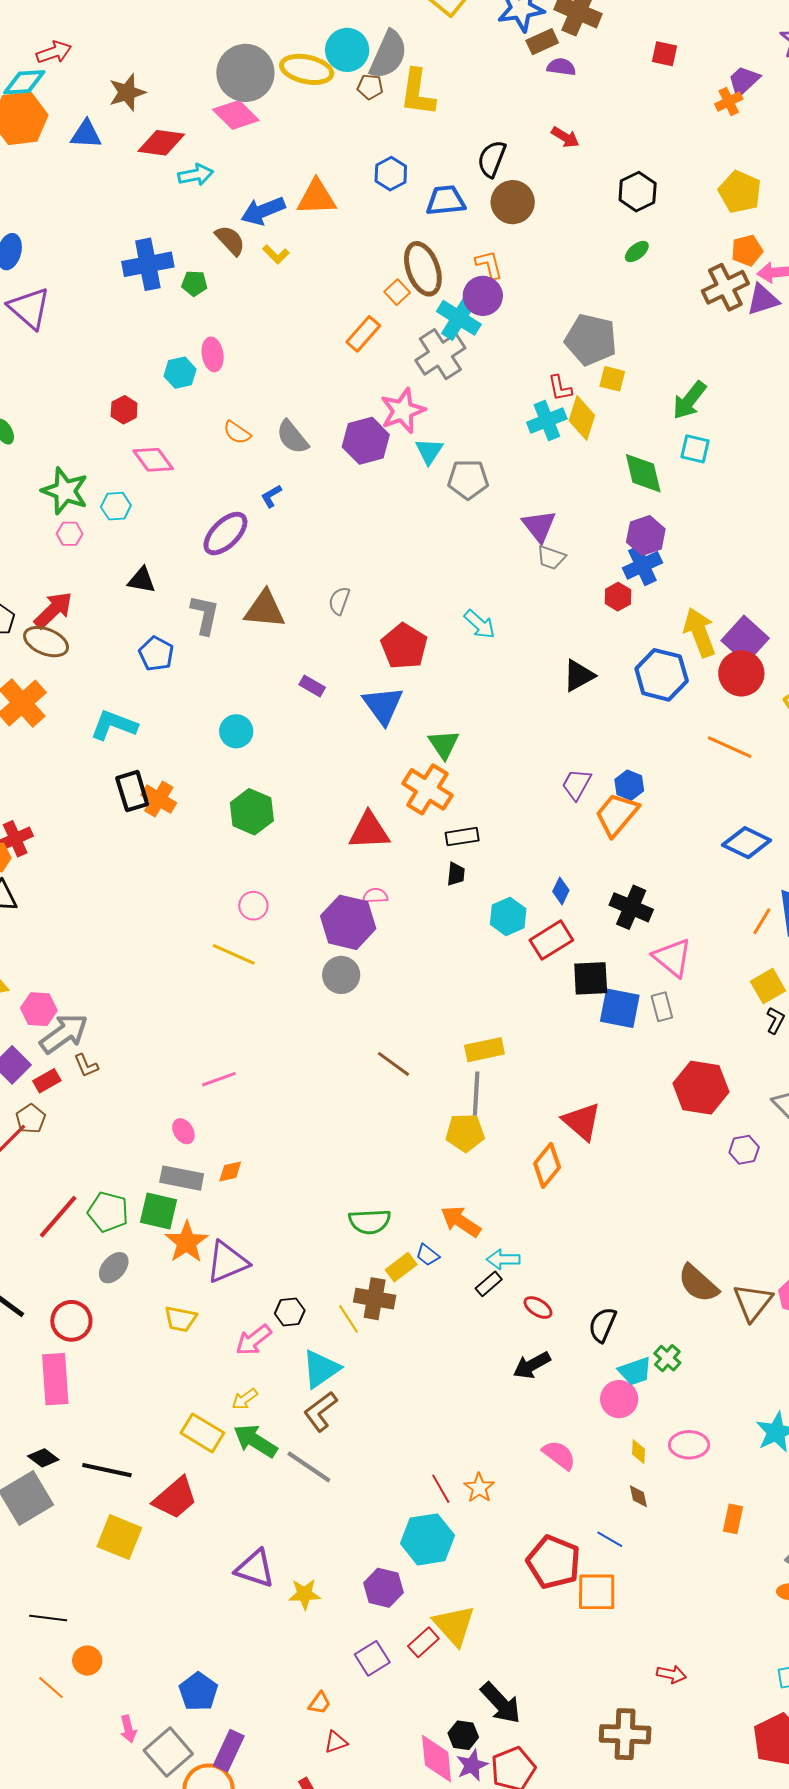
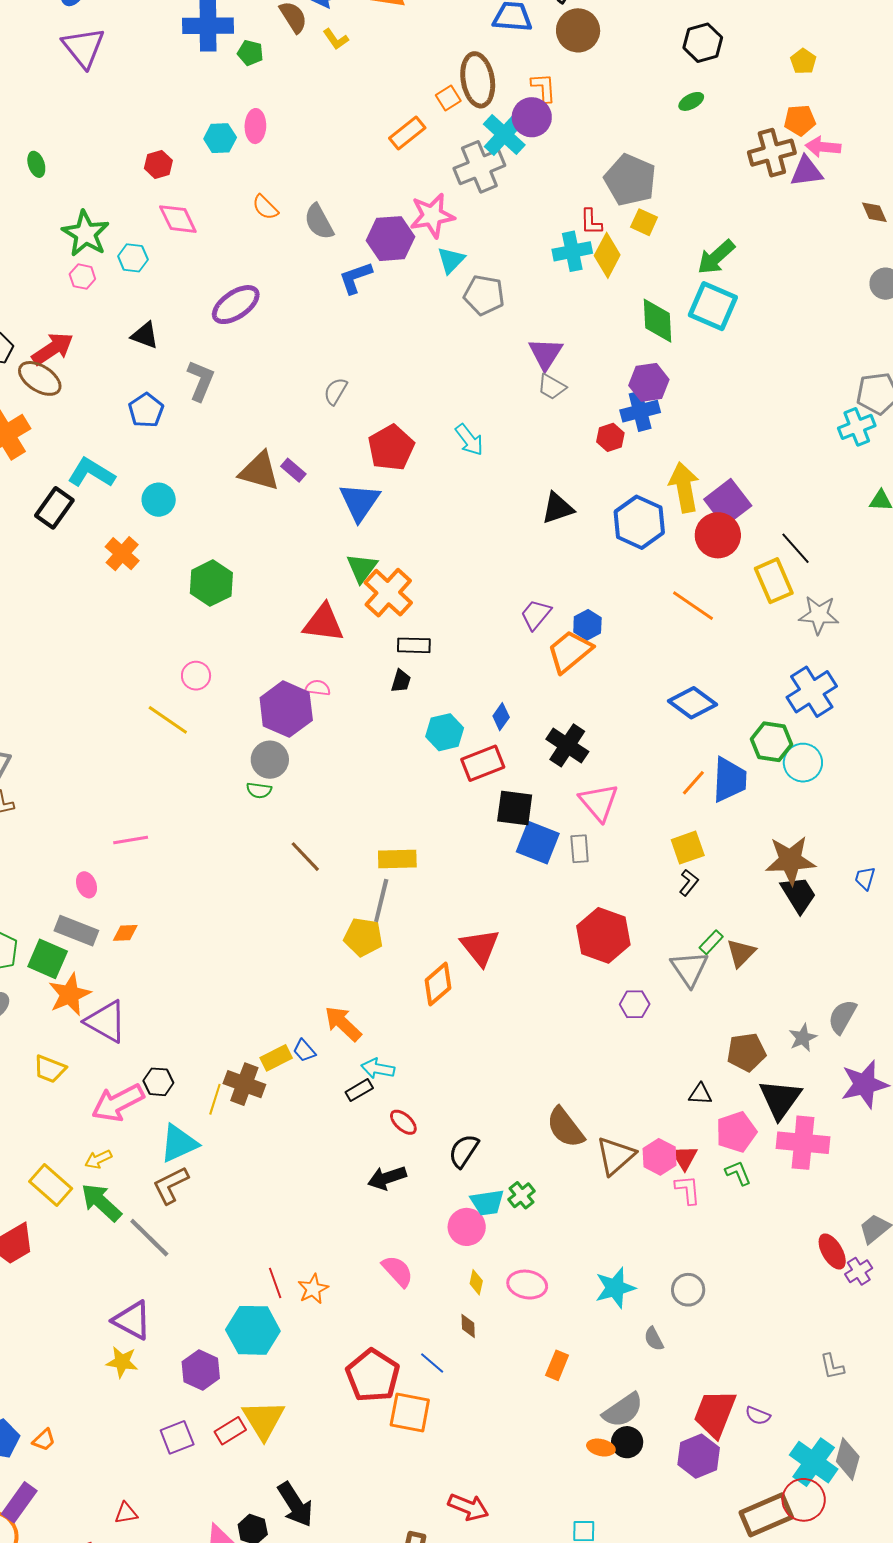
yellow pentagon: (740, 192) -> (803, 61), size x0.6
cyan square: (695, 449) -> (713, 306), size x1.6
blue L-shape: (271, 496) -> (355, 278), moved, size x1.5
brown triangle: (265, 609) -> (259, 471), moved
cyan circle: (236, 731) -> (159, 500), moved
green triangle: (444, 744) -> (362, 568), moved
black rectangle: (132, 791) -> (54, 508), moved, turned 42
green semicircle: (370, 1222) -> (259, 790), moved, size x0.6
purple triangle: (227, 1262) -> (106, 1021), turned 42
yellow line: (348, 1319) -> (215, 1099), turned 40
pink arrow: (254, 1340) -> (118, 1103), size x1.4
purple triangle: (255, 1568) -> (132, 1320), moved
red arrow: (671, 1674) -> (468, 1507), size x1.4
orange trapezoid: (320, 1703) -> (44, 1440), moved

